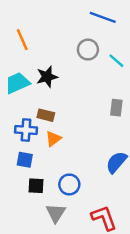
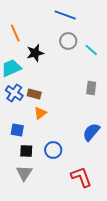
blue line: (103, 17) -> (65, 15), moved
black star: (47, 77) -> (35, 53), moved
blue cross: (26, 130) -> (14, 93), moved, turned 30
gray triangle: (56, 213) -> (24, 173), moved

